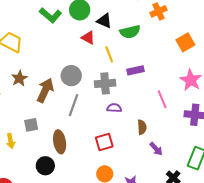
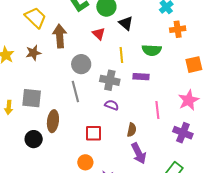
green semicircle: (130, 32) -> (152, 50), moved
red triangle: (88, 38) -> (99, 34), moved
brown arrow: (45, 90) -> (60, 36), moved, turned -45
gray line: (73, 105) -> (75, 92), turned -50
gray square: (31, 125) -> (32, 98), size x1.5
purple arrow: (156, 149) -> (139, 153), size x1.5

